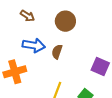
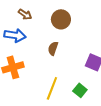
blue arrow: (34, 45) -> (15, 35), moved

